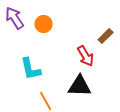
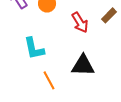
red arrow: (86, 56) -> (80, 22), moved

